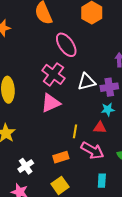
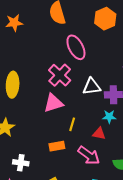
yellow line: (75, 131) -> (72, 124), moved
orange rectangle: (61, 157) -> (57, 146), moved
white cross: (26, 166) -> (21, 163), turned 35

